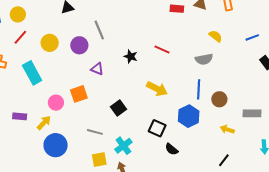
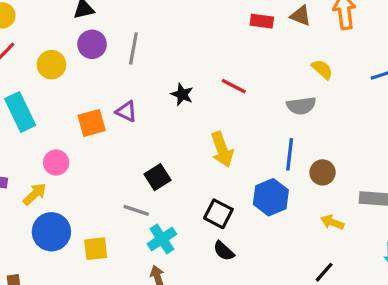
gray line: (99, 30) -> (133, 48), turned 30
purple circle: (79, 45) -> (92, 44), moved
yellow arrow: (157, 89) -> (222, 150), turned 40
orange square: (79, 94) -> (92, 123), moved
gray line: (95, 132) -> (136, 210), moved
black semicircle: (172, 149) -> (224, 251), moved
yellow square: (99, 160) -> (96, 249), moved

